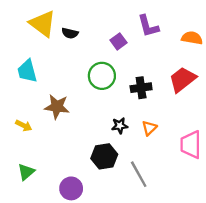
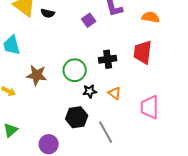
green circle: (102, 76) -> (75, 70), moved
red trapezoid: (183, 79) -> (143, 52), turned -45
orange triangle: (149, 128) -> (115, 93), turned -40

